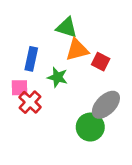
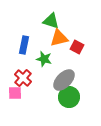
pink square: (19, 88) -> (15, 93), moved
gray ellipse: (106, 105) -> (64, 80), moved

